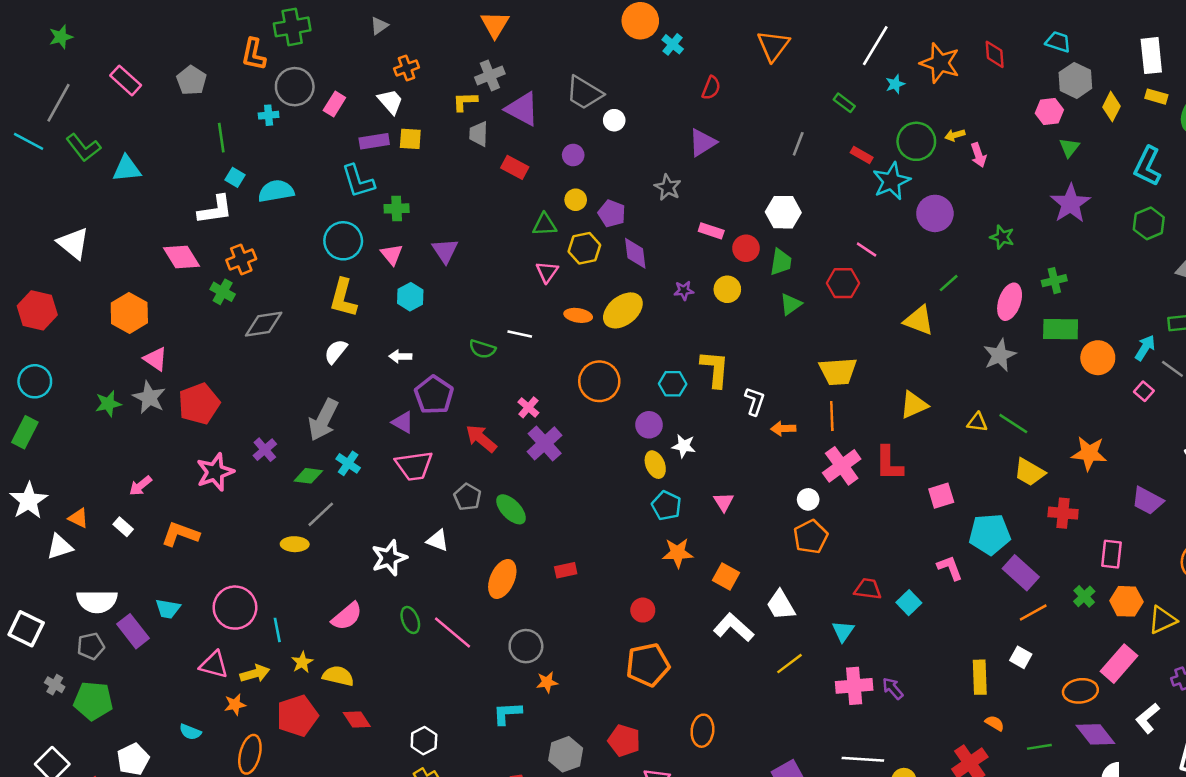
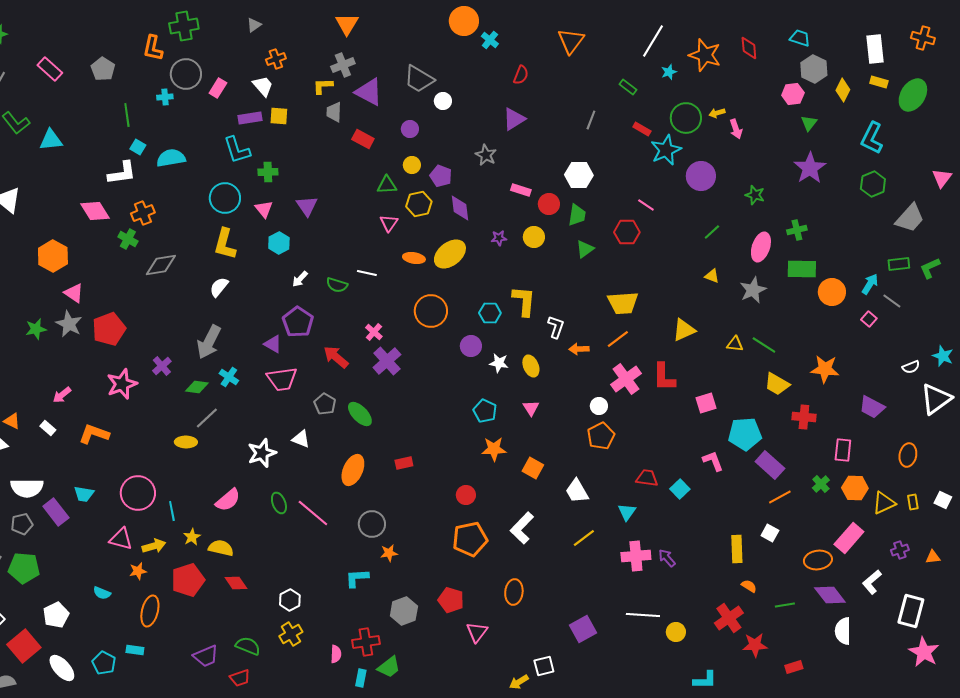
yellow triangle: (919, 320) -> (712, 276), moved, size x0.6
white arrow: (400, 356) -> (300, 279), moved, turned -48
orange line: (832, 416) -> (618, 339), turned 55
yellow ellipse: (655, 465) -> (531, 366), moved
white L-shape: (734, 627) -> (522, 528), moved, turned -88

